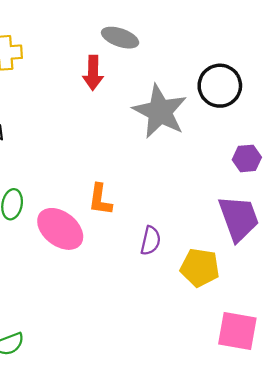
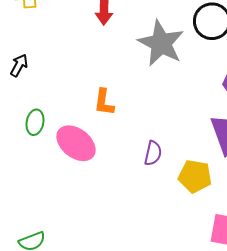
orange L-shape: (100, 200) -> (104, 102), moved

